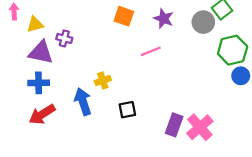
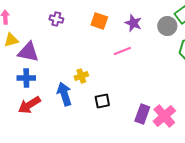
yellow triangle: (35, 24) -> (11, 40), moved
purple cross: (64, 38) -> (56, 19), moved

